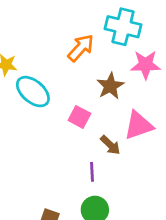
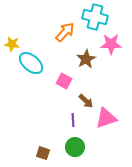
pink triangle: (139, 125) -> (106, 118), moved

